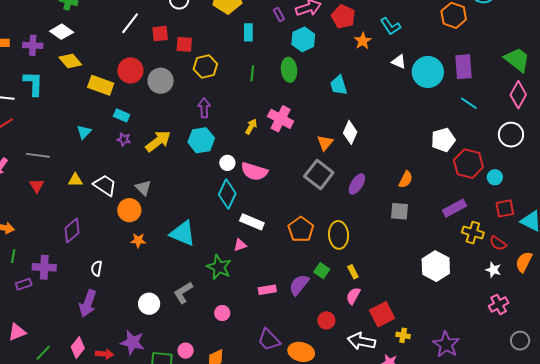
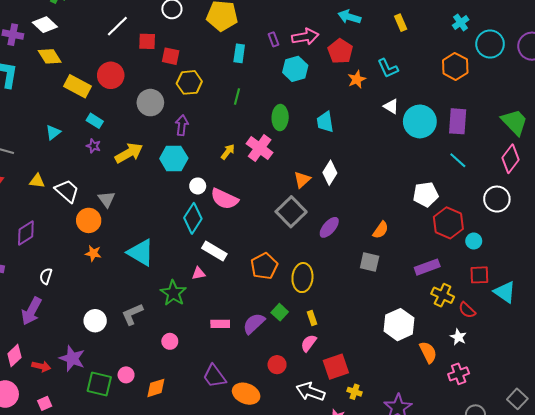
green ellipse: (289, 70) -> (280, 118), moved
gray circle: (161, 81) -> (150, 103), moved
orange semicircle: (524, 262) -> (428, 352), moved, turned 120

